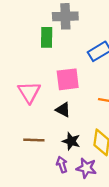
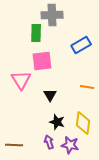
pink square: (68, 79) -> (42, 61), moved
black triangle: (63, 110) -> (50, 95), turned 32
brown line: (34, 140) -> (14, 145), moved

